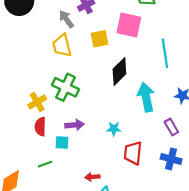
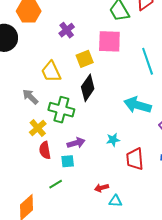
gray arrow: (66, 19) -> (30, 97), moved
black diamond: (119, 71) -> (88, 88), moved
cyan arrow: (146, 97) -> (138, 105), turned -52

